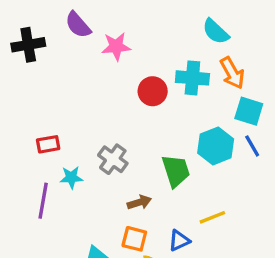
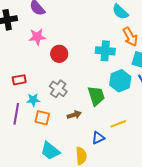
pink star: (116, 46) -> (37, 37), moved
cyan cross: (192, 78) -> (105, 51), moved
red circle: (153, 91) -> (59, 54), moved
orange square: (134, 239) -> (42, 118), moved

